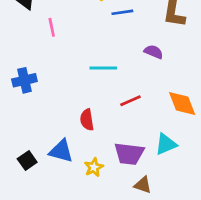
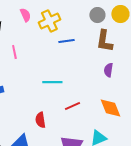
purple semicircle: (154, 52) -> (108, 70), moved, turned -104

